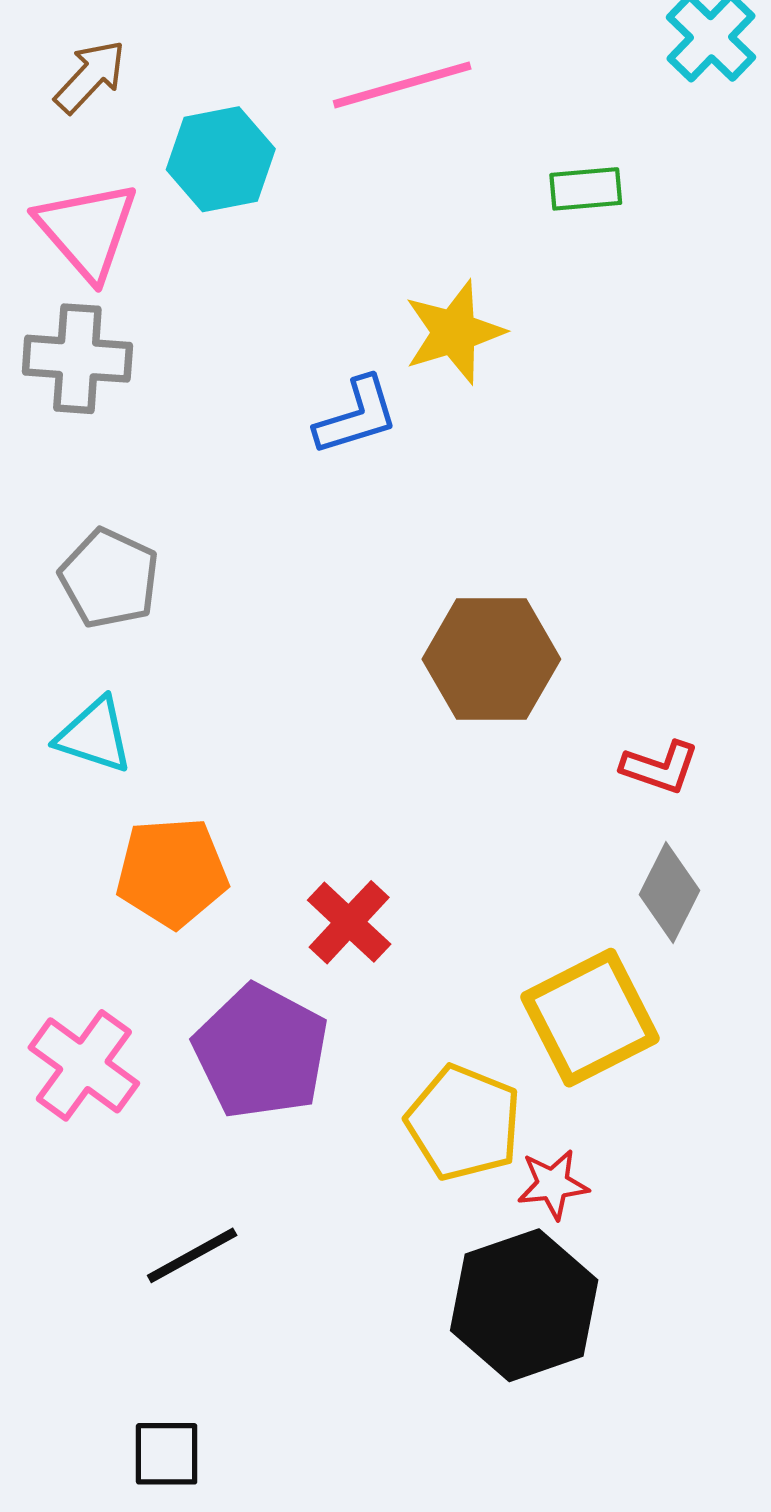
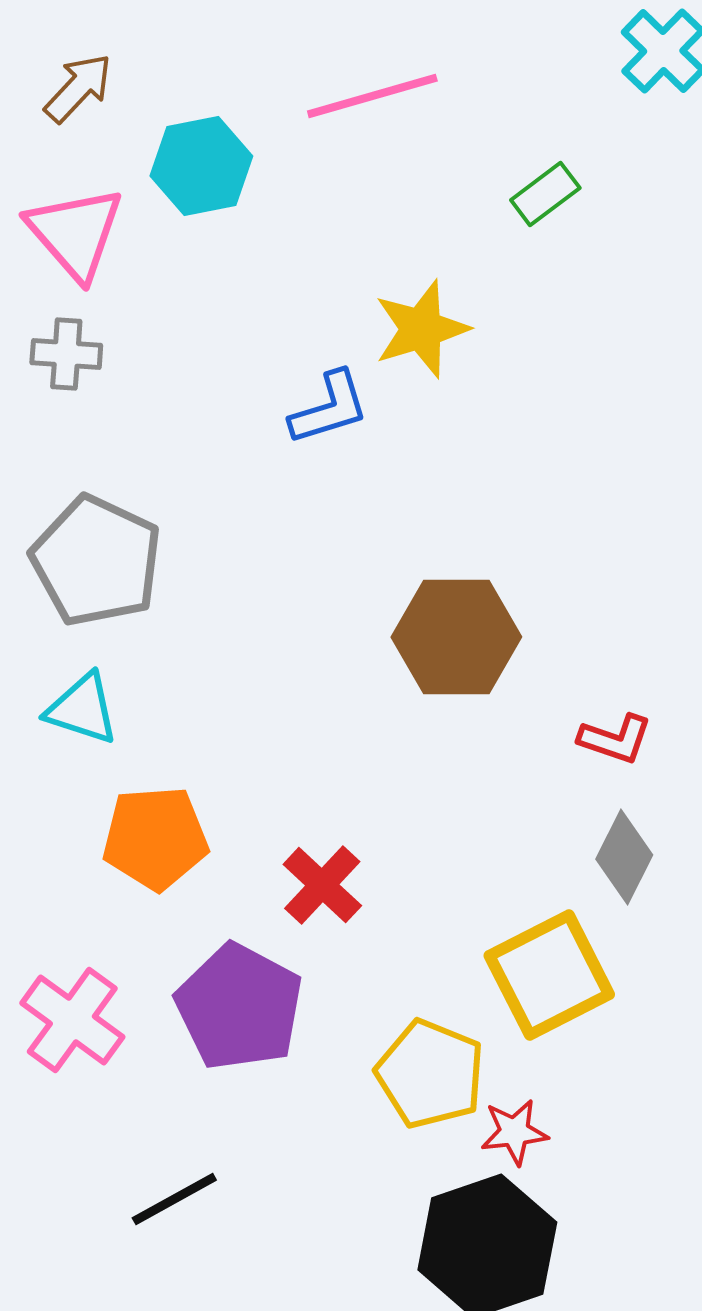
green rectangle: (586, 189) -> (545, 194), turned -32
gray cross: (77, 359) -> (66, 354), size x0.7
gray pentagon: (109, 578) -> (96, 561), size x1.4

